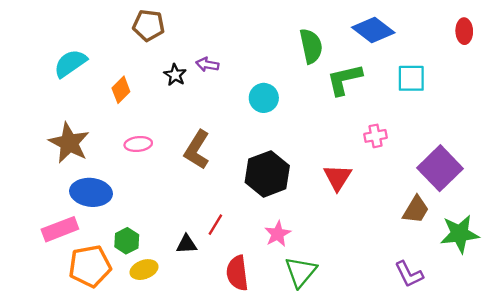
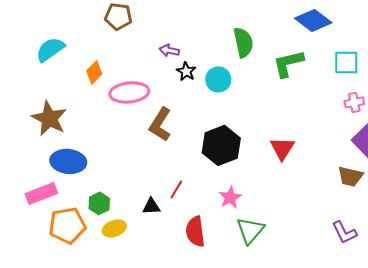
green semicircle: (311, 46) -> (243, 42), moved
black star: (175, 75) -> (186, 71), moved
pink cross: (376, 136) -> (354, 102), moved
pink ellipse: (138, 144) -> (129, 92), moved, size x1.6
brown trapezoid: (416, 210) -> (350, 176), turned 72

